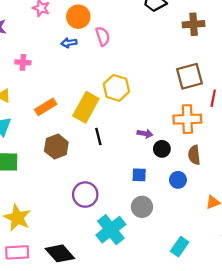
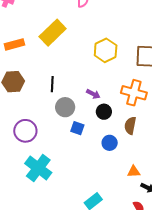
yellow hexagon: (116, 88) -> (106, 50), moved
yellow rectangle: (86, 107) -> (53, 33), moved
gray circle: (142, 207) -> (65, 107), moved
cyan cross: (111, 230) -> (38, 168), turned -32

